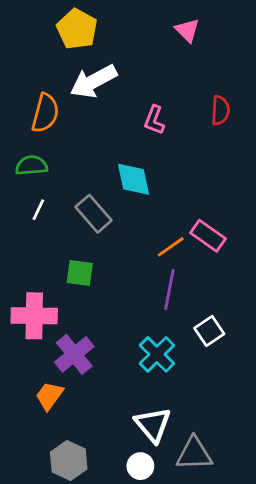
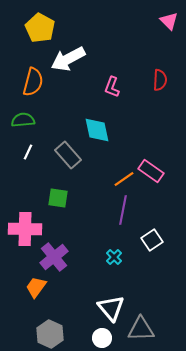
yellow pentagon: (77, 29) -> (40, 28), moved
pink triangle: (187, 30) -> (169, 21), moved
cyan cross: (157, 354) -> (114, 257), size x0.6

